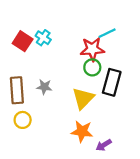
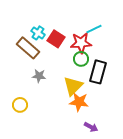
red square: (23, 41) -> (56, 39), moved
brown rectangle: (17, 90) -> (28, 48), moved, turned -45
orange star: (82, 131) -> (79, 102), moved
purple arrow: (104, 145) -> (91, 127), turned -120

